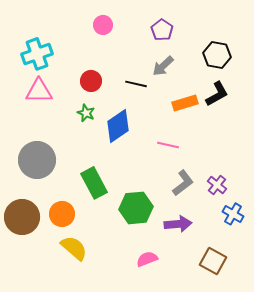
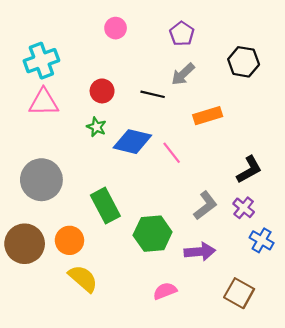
black L-shape: (217, 94) -> (249, 170), moved
blue diamond: (118, 126) -> (132, 142), turned 48
pink line: (168, 145) -> (172, 153), moved, turned 40

